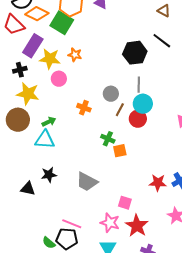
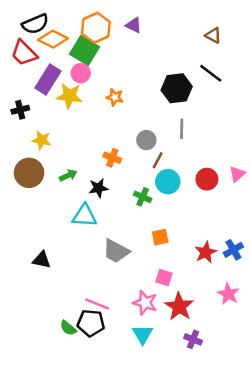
orange star: (75, 55) -> (115, 97), moved
black cross: (20, 70) -> (20, 110), moved
pink circle: (59, 79) -> (81, 73), moved
yellow star: (28, 94) -> (42, 140), size x0.7
cyan circle: (143, 104) -> (168, 182), moved
red circle: (138, 119) -> (207, 179), moved
cyan triangle: (45, 140) -> (85, 216), moved
orange square: (120, 151) -> (160, 237), moved
black star: (49, 175) -> (98, 188), moved
red star: (158, 183) -> (206, 252), turned -30

